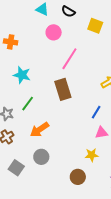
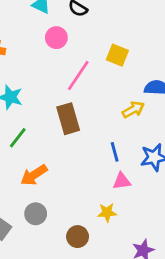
yellow square: (95, 26) -> (117, 55), moved
blue line: (96, 112) -> (115, 152), turned -48
brown circle: (78, 177) -> (78, 237), moved

